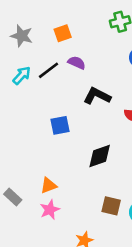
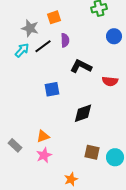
gray star: (22, 36) -> (30, 28), moved
purple semicircle: (77, 63) -> (65, 40), turned 64

